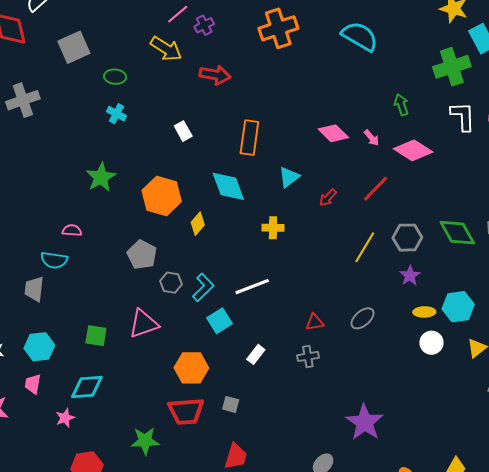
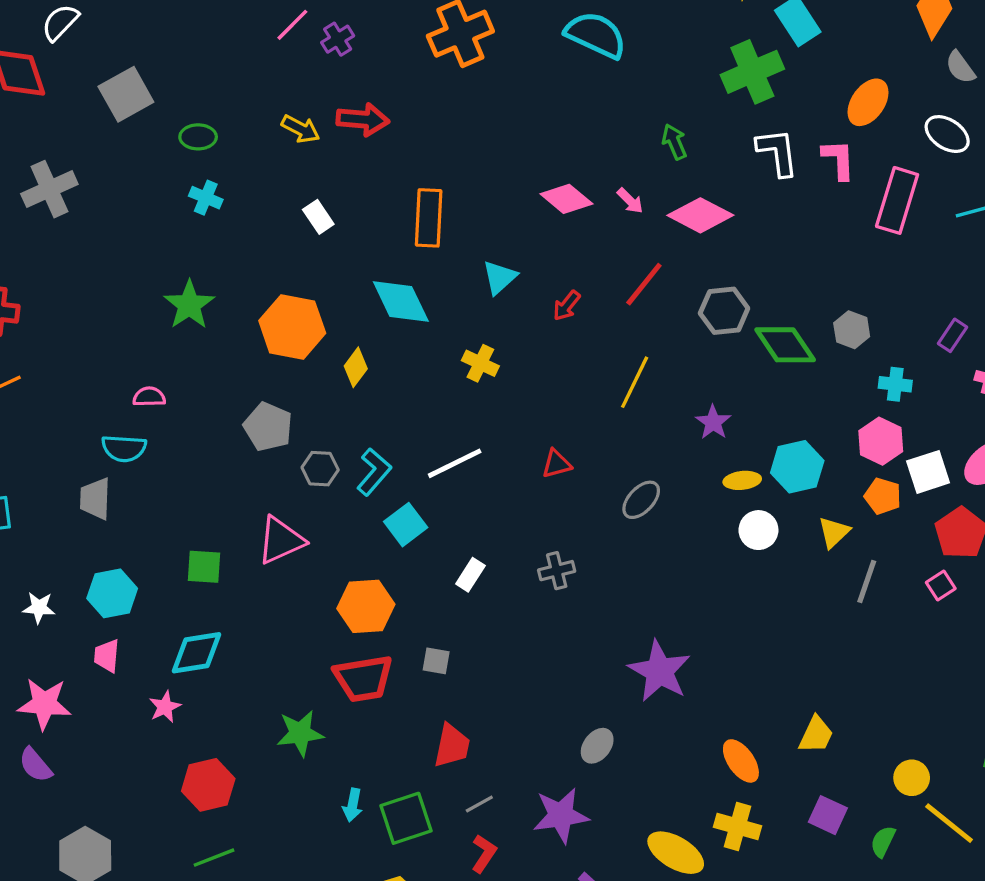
yellow arrow: (166, 49) -> (301, 129), moved, size x0.7
yellow cross: (273, 228) -> (480, 363), turned 30
gray hexagon: (407, 238) -> (724, 311), moved
red triangle: (315, 322) -> (556, 464), moved

